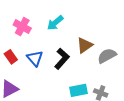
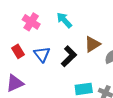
cyan arrow: (55, 23) -> (64, 20), turned 84

